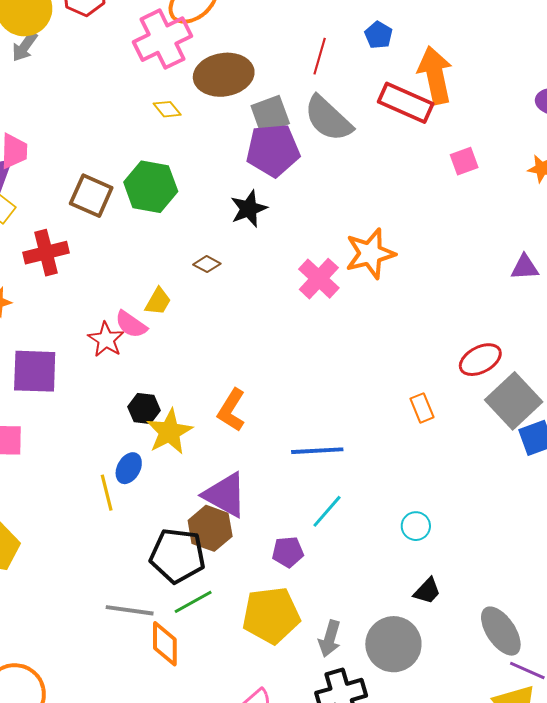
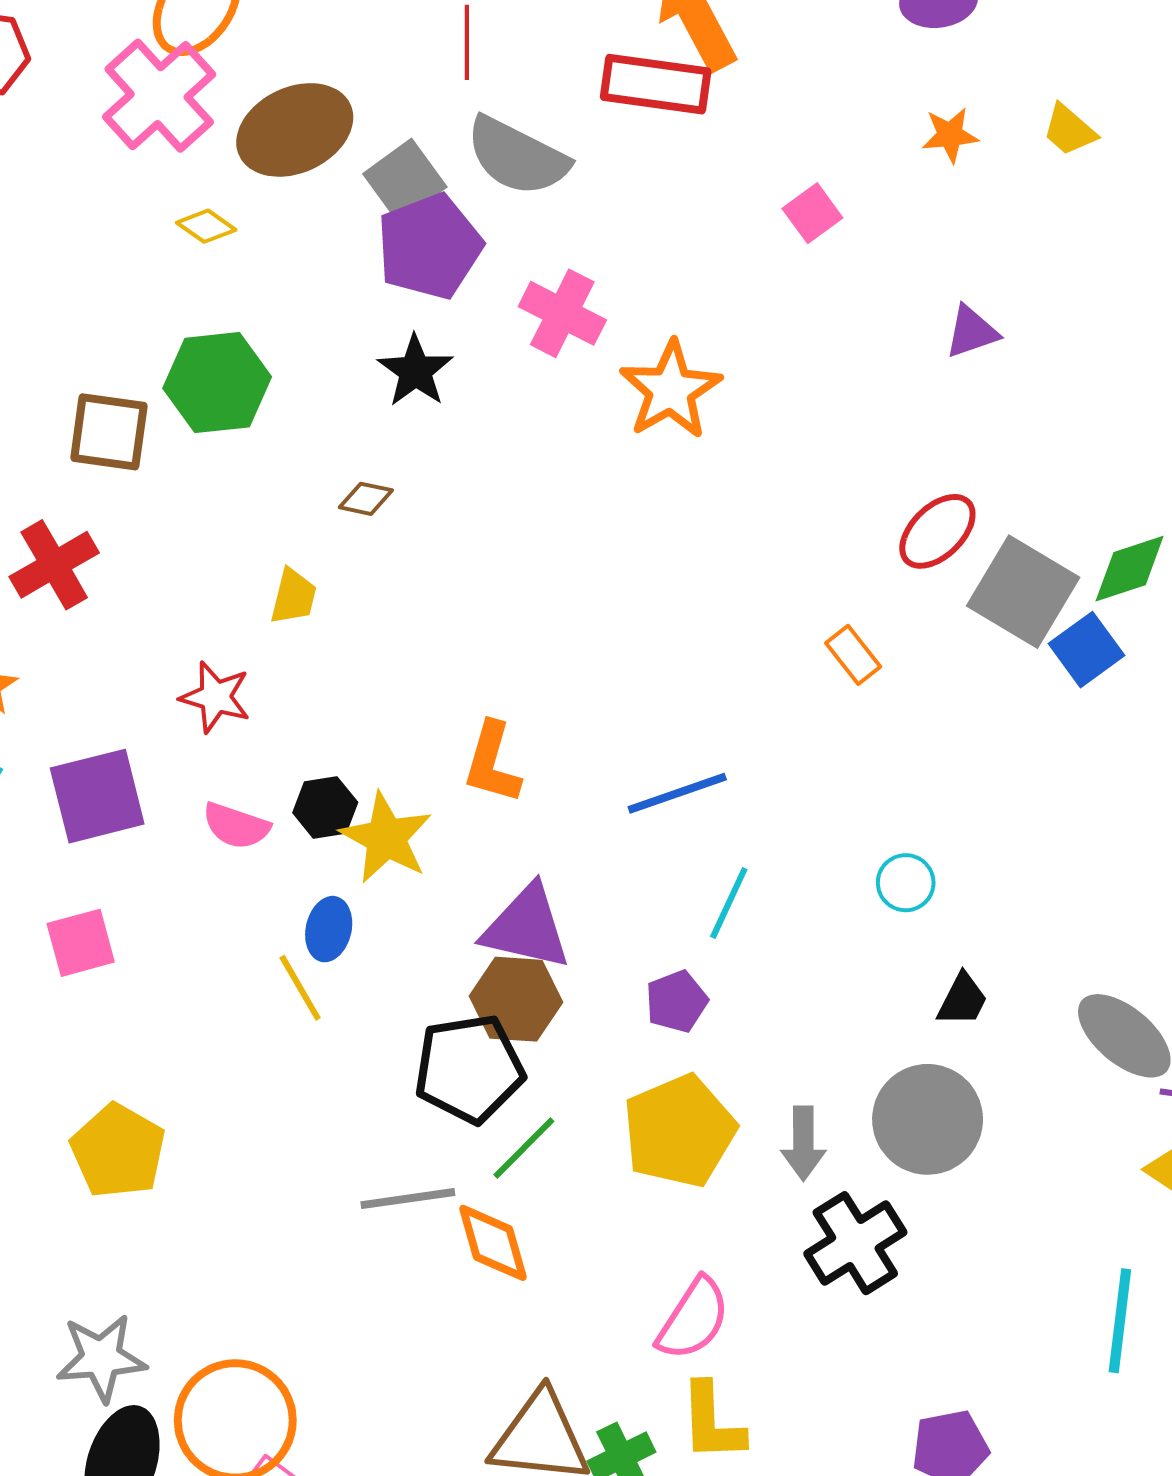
pink square: (464, 161) -> (812, 213), moved
pink cross: (319, 279) -> (562, 313), moved
pink semicircle: (131, 324) -> (236, 826), moved

